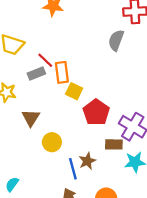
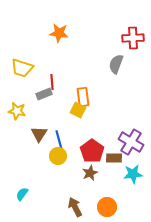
red line: (45, 60) -> (52, 82), turned 42
orange rectangle: (62, 72) -> (83, 97), moved
red pentagon: (96, 112) -> (92, 151), moved
blue line: (73, 169) -> (59, 140), moved

